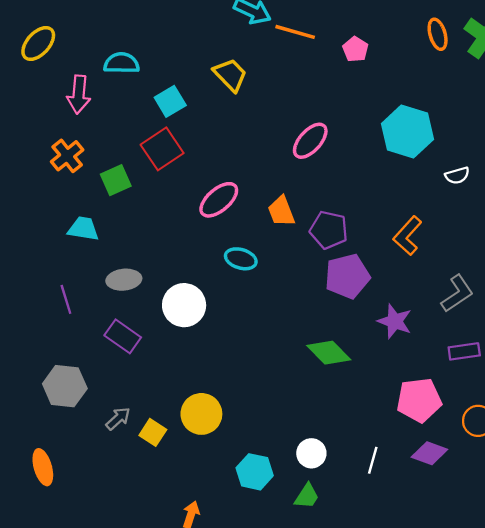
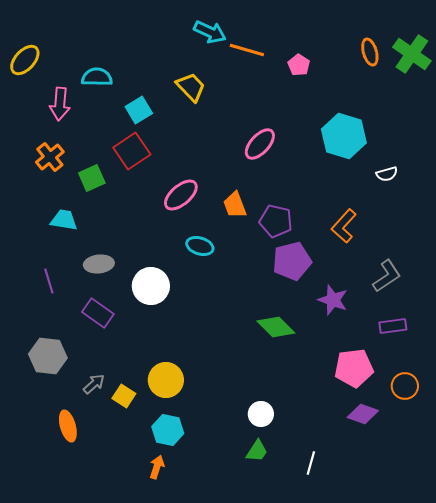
white line: (373, 460) -> (311, 463), moved
orange ellipse: (43, 467) -> (68, 426), moved
cyan hexagon: (255, 472) -> (168, 430), moved

